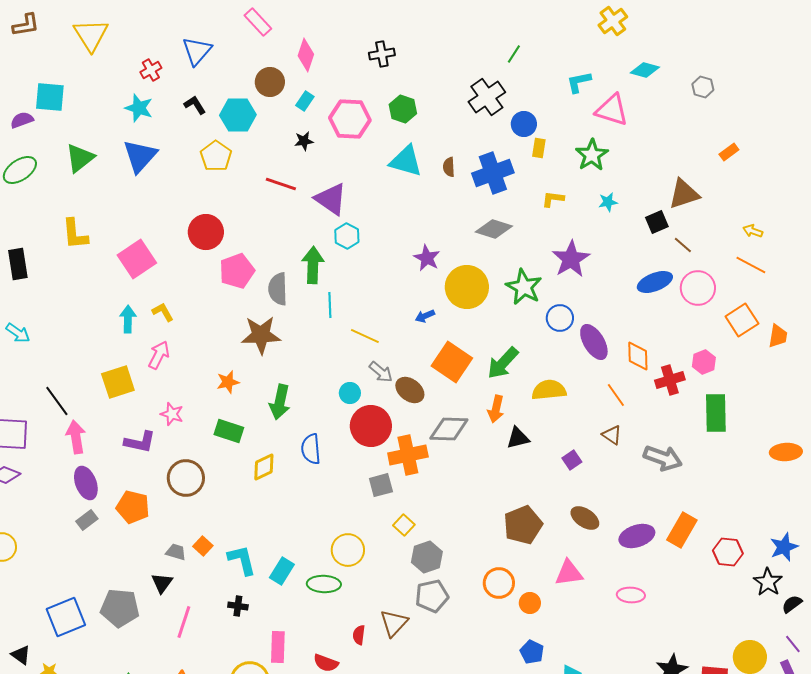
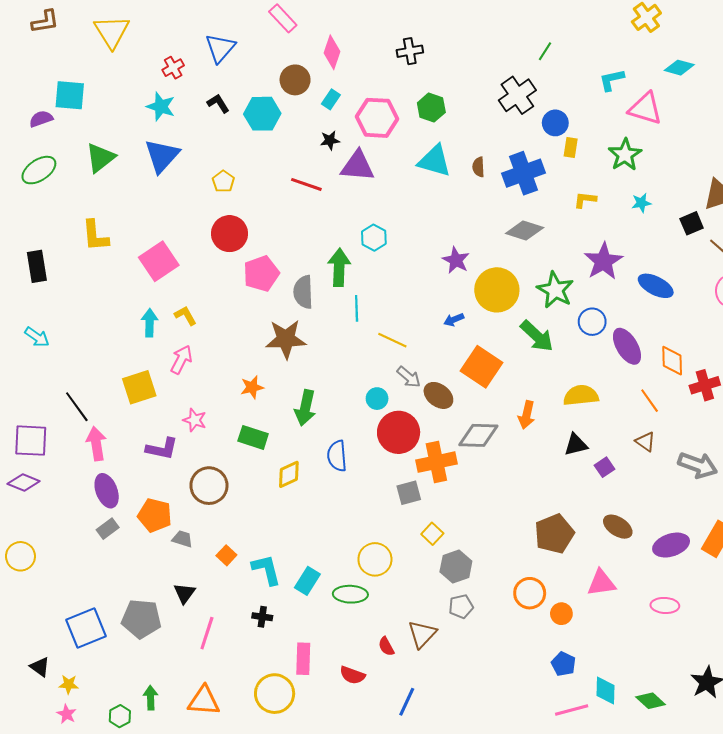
yellow pentagon: (216, 156) -> (223, 181), moved, size x0.7
purple triangle: (331, 199) -> (358, 166), moved, turned -30
blue ellipse: (655, 282) -> (656, 286), moved, turned 48
green arrow: (503, 363) -> (537, 336), moved, turned -90
black triangle: (518, 438) -> (576, 445), moved
gray trapezoid: (176, 552) -> (182, 539), moved
gray pentagon: (432, 596) -> (461, 606), size x0.7
red semicircle: (359, 635) -> (386, 646), turned -36

